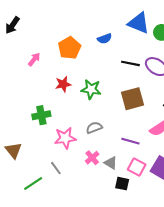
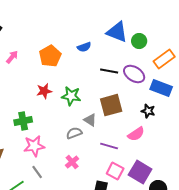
pink arrow: (34, 59) -> (12, 57), moved
pink star: (65, 138) -> (34, 146), moved
gray triangle: (111, 163) -> (90, 120), moved

